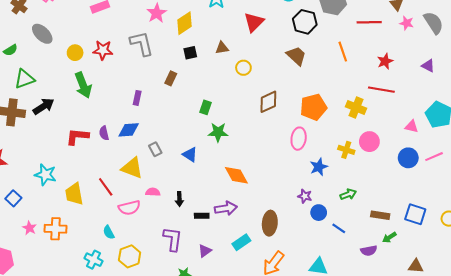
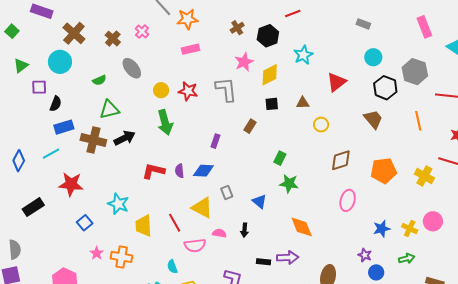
pink ellipse: (299, 139) -> (348, 200), moved
pink circle: (369, 142) -> (433, 221), moved
yellow cross: (346, 150) -> (410, 229), moved
black arrow: (179, 199) -> (245, 230), moved

